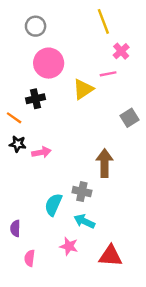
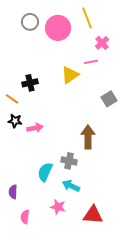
pink circle: (49, 63) -> (58, 28), moved

